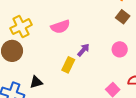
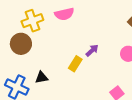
pink semicircle: (60, 27) -> (64, 14), moved

